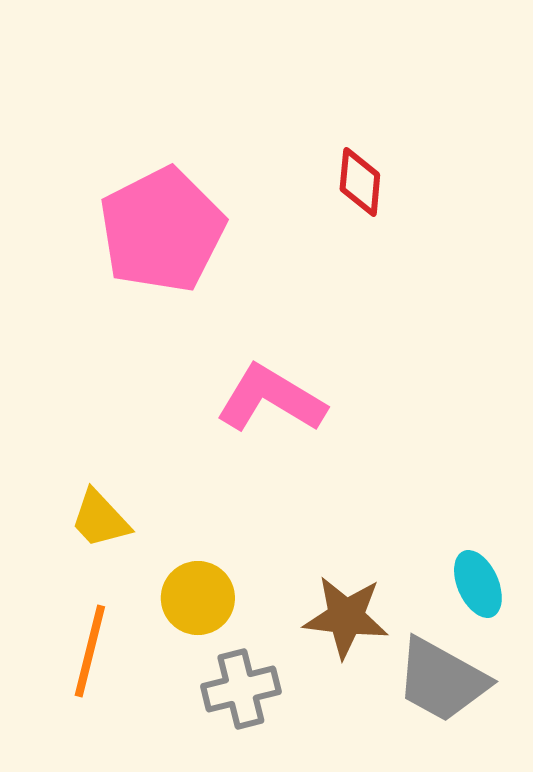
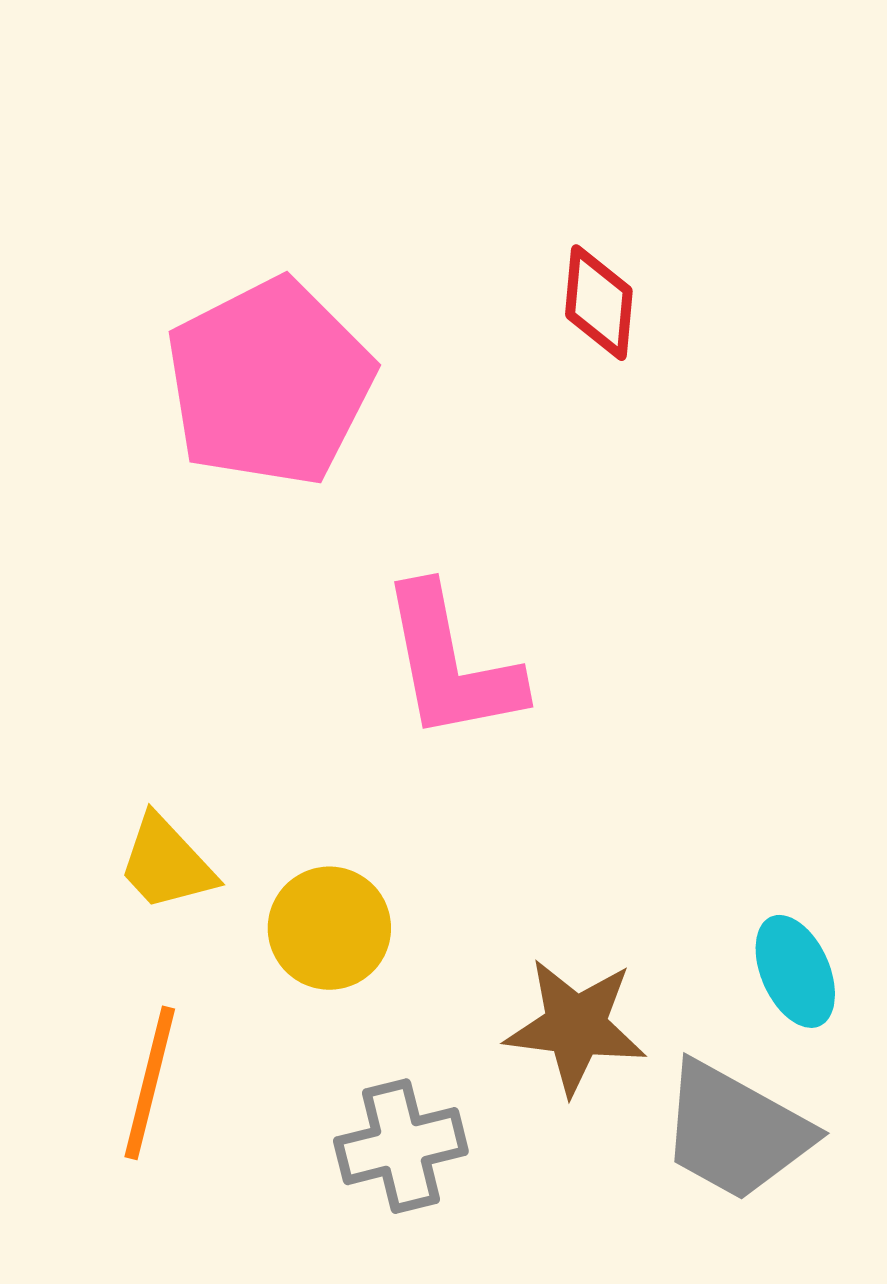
pink L-shape: (271, 399) -> (451, 664), turned -132
yellow circle: (198, 598) -> (329, 928), moved

